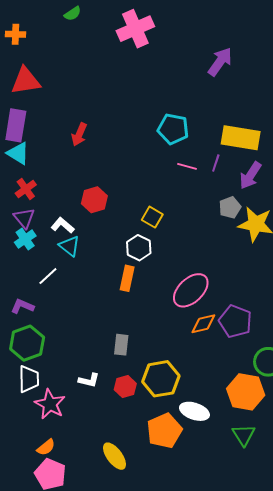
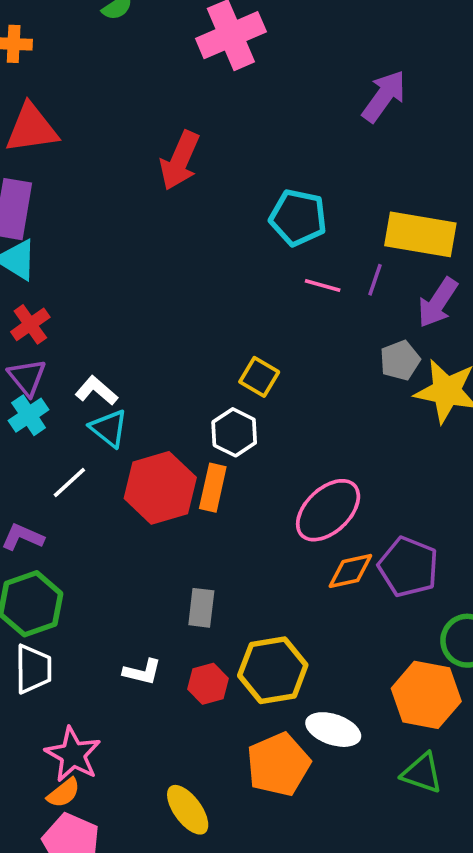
red arrow: (79, 134) -> (180, 161), moved, size x1.4
red hexagon: (94, 200) -> (160, 488), moved, size x1.5
pink star: (50, 404) -> (73, 754), moved
green triangle: (244, 435) -> (422, 773), turned -40

